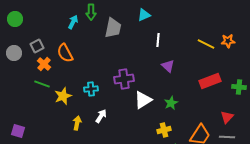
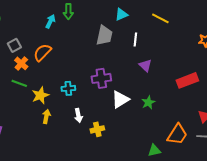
gray trapezoid: (113, 28) -> (104, 35), moved
yellow line: (206, 44) -> (160, 18), moved
orange semicircle: (65, 53) -> (42, 52), turned 72
white arrow: (101, 116) -> (78, 115), turned 136
yellow arrow: (77, 123) -> (46, 116), moved
yellow cross: (164, 130) -> (97, 129), moved

